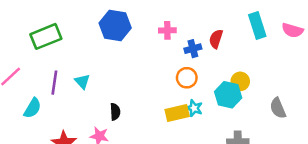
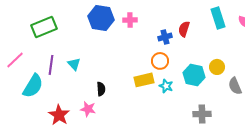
pink cross: (167, 30) -> (130, 20), moved
yellow circle: (240, 81) -> (217, 67), moved
cyan semicircle: (33, 108) -> (33, 86), size x1.4
yellow rectangle: (177, 113) -> (144, 80), moved

